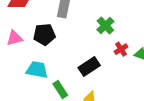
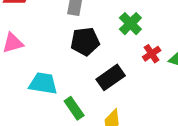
black pentagon: (44, 34) -> (85, 41), moved

